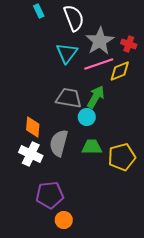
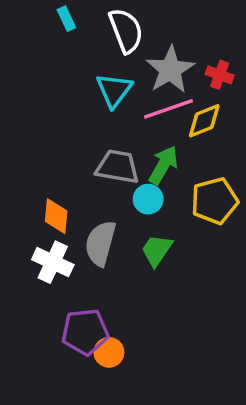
green trapezoid: (92, 147) -> (157, 250), turned -55
yellow pentagon: (122, 157) -> (215, 201), moved
orange circle: (64, 220) -> (109, 352), moved

